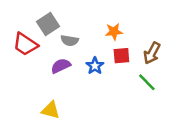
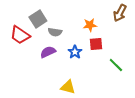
brown arrow: (152, 53) -> (120, 13), moved
yellow triangle: (51, 110) -> (68, 87), moved

